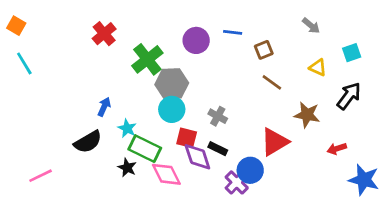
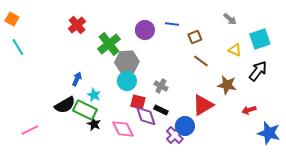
cyan square: (352, 53) -> (260, 39), size x1.5
green rectangle: (145, 149) -> (85, 110), moved

